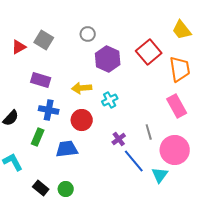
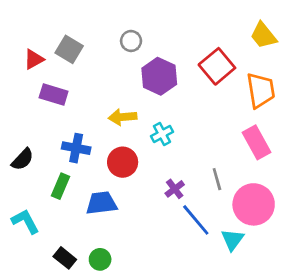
purple rectangle: (41, 80) -> (54, 95), moved

